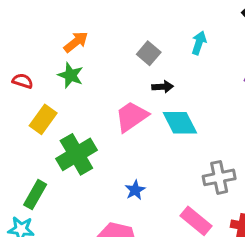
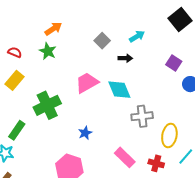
cyan arrow: (199, 43) -> (137, 36), turned 35
black arrow: (163, 87) -> (125, 58), moved
yellow rectangle: (43, 119) -> (15, 80), moved
gray cross: (219, 177) -> (142, 116), moved

